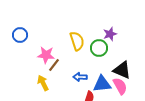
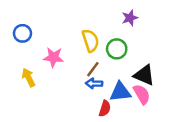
purple star: (110, 34) -> (130, 18), moved
brown line: (54, 65) -> (93, 69), moved
yellow arrow: (43, 83) -> (28, 78), moved

